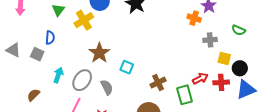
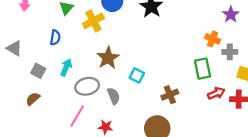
orange cross: (194, 18) -> (213, 39), moved
gray square: (37, 54) -> (38, 71), moved
cyan arrow: (58, 75) -> (66, 67), moved
gray ellipse: (82, 80) -> (87, 86), turned 40
green rectangle: (185, 95) -> (203, 69), moved

